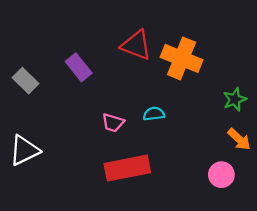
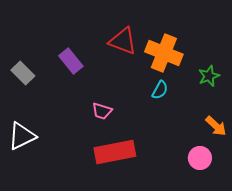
green star: (235, 99) -> (209, 76), moved
cyan semicircle: (154, 114) -> (160, 90), moved, turned 126

